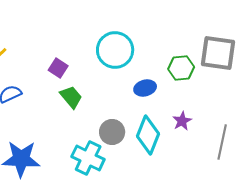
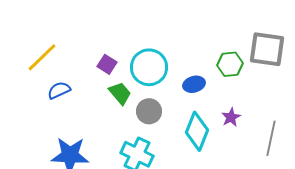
cyan circle: (115, 50) -> (149, 67), moved
gray circle: (112, 132) -> (149, 111), moved

